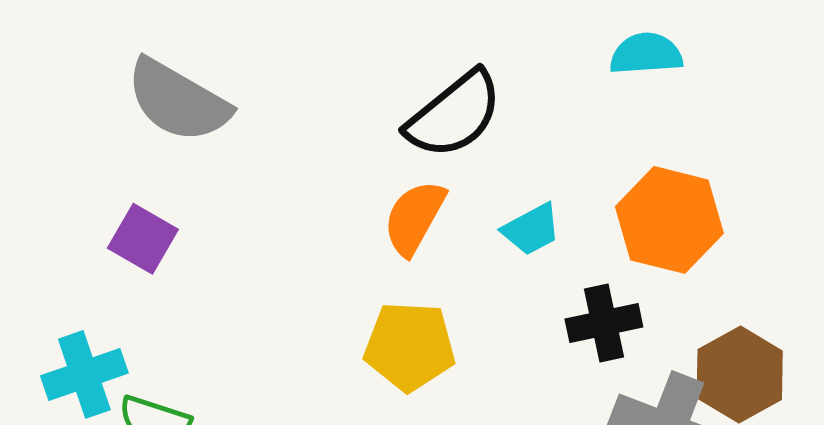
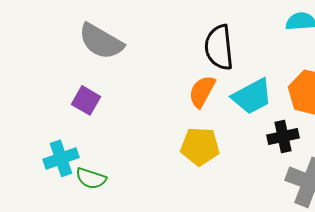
black semicircle: (454, 115) -> (219, 47), turned 123
cyan trapezoid: (531, 229) -> (252, 96), size x1.6

